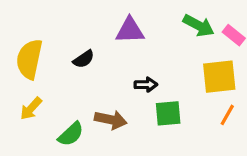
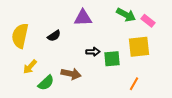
yellow arrow: (31, 109) -> (30, 67), moved
green square: (168, 113) -> (112, 59), moved
orange line: (227, 115) -> (134, 84), moved

